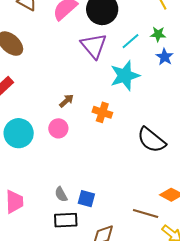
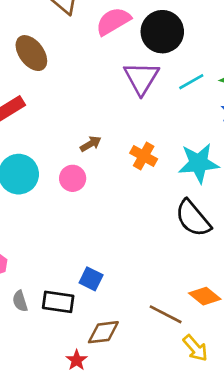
cyan star: (125, 76) -> (199, 163), moved
orange cross: (102, 112) -> (144, 156), moved
gray semicircle: (61, 194) -> (20, 301), moved

